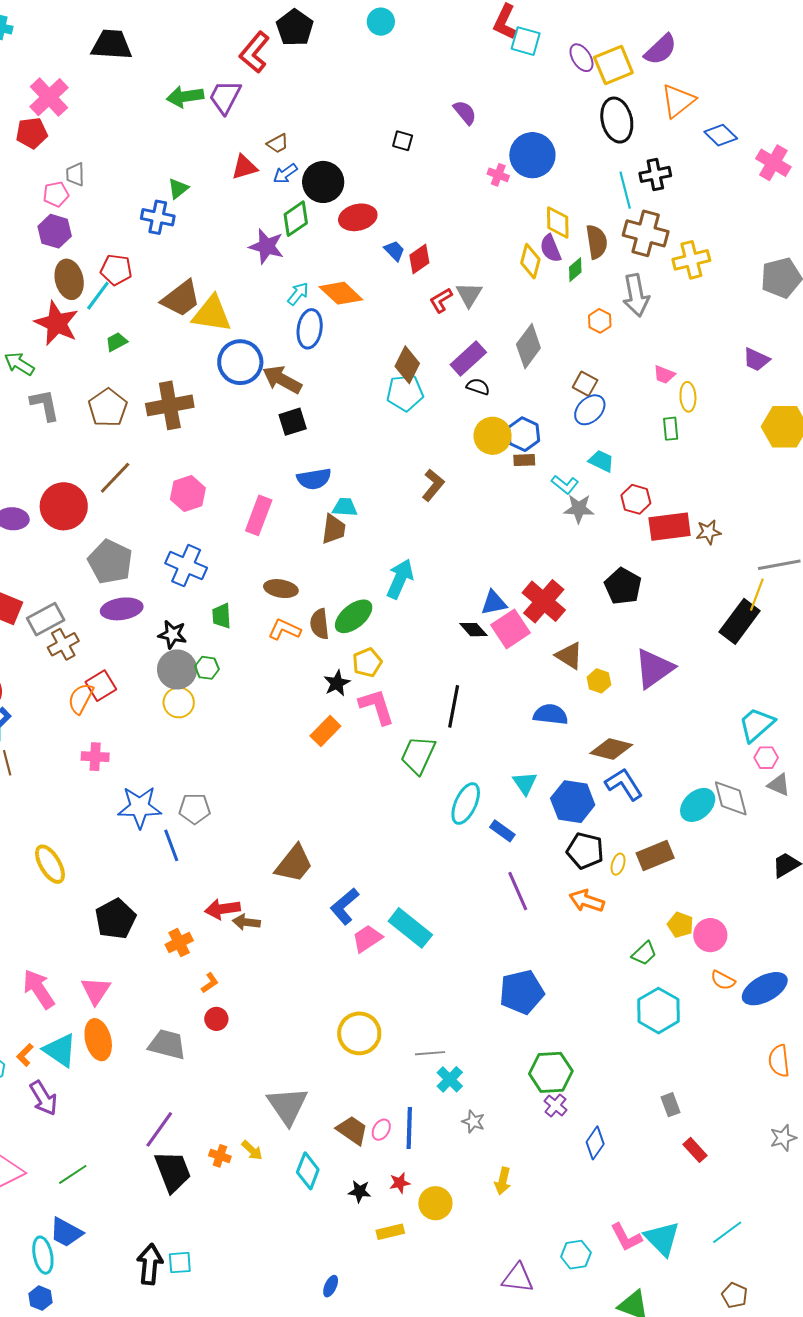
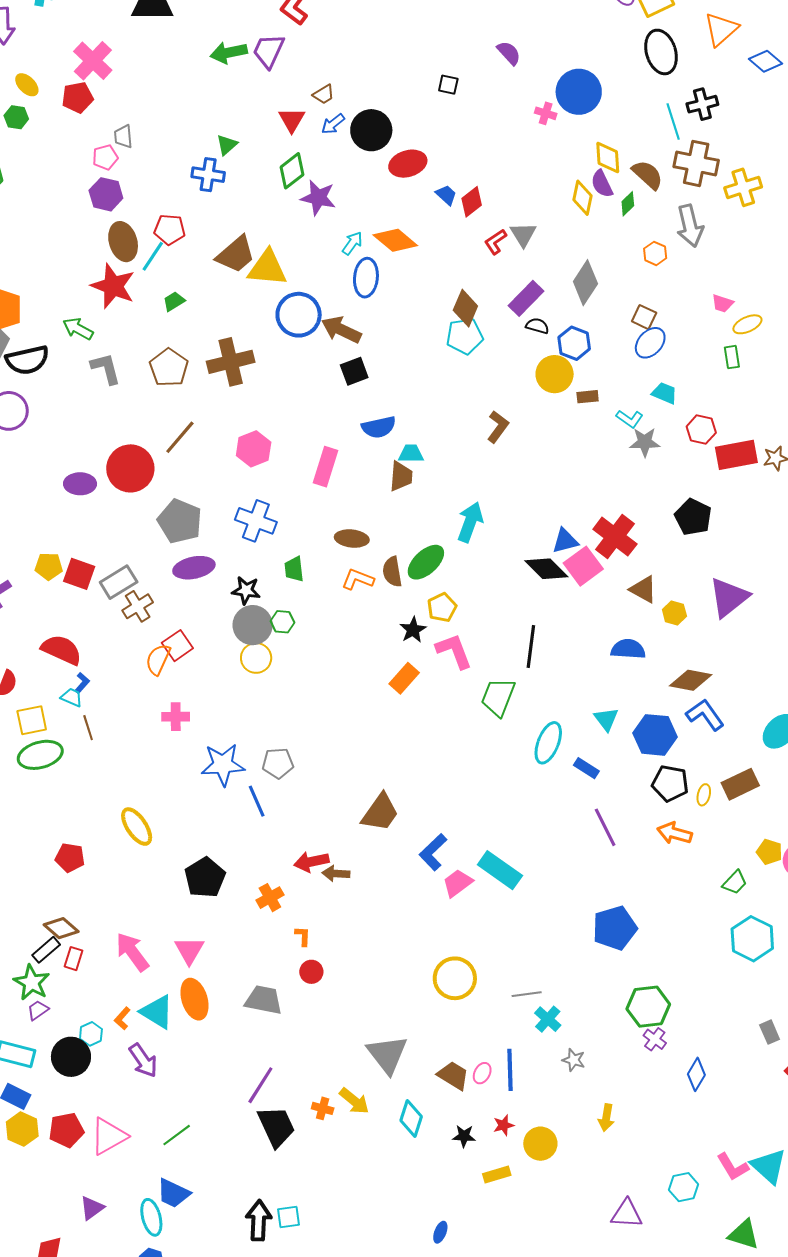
red triangle: (244, 167) -> (292, 120), turned -40
green diamond: (296, 219) -> (292, 171), moved
brown semicircle: (597, 242) -> (648, 175), turned -36
yellow ellipse: (688, 397) -> (747, 324), turned 72
blue hexagon: (524, 434) -> (574, 343), moved
black diamond: (473, 630) -> (546, 569), size x1.5
orange L-shape: (210, 983) -> (303, 936), turned -50
yellow arrow: (252, 1150) -> (354, 1101), size x1.4

